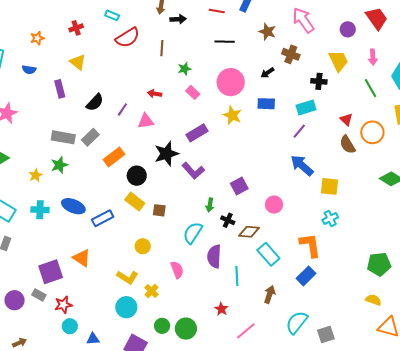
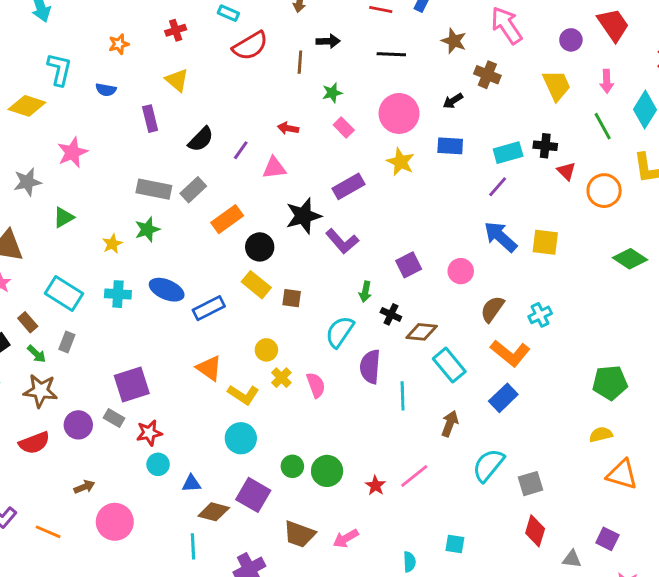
black arrow: (178, 19) -> (328, 41), moved
black cross: (319, 81) -> (545, 146), moved
brown semicircle: (347, 145) -> (492, 309), moved, turned 66
yellow square: (329, 186) -> (545, 242), moved
pink circle: (274, 205) -> (461, 271), moved
orange L-shape: (310, 245) -> (510, 353), turned 136
orange triangle: (82, 258) -> (209, 368), moved
yellow cross: (152, 291) -> (281, 378), moved
yellow semicircle: (373, 300) -> (601, 434), turned -35
red star: (221, 309) -> (375, 486), moved

